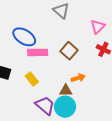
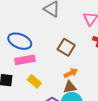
pink rectangle: (38, 52) -> (25, 60), moved
orange arrow: (78, 78) -> (71, 73), moved

